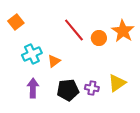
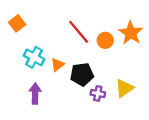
cyan cross: (32, 54) -> (34, 57), turned -36
black pentagon: (68, 90) -> (82, 74), moved

